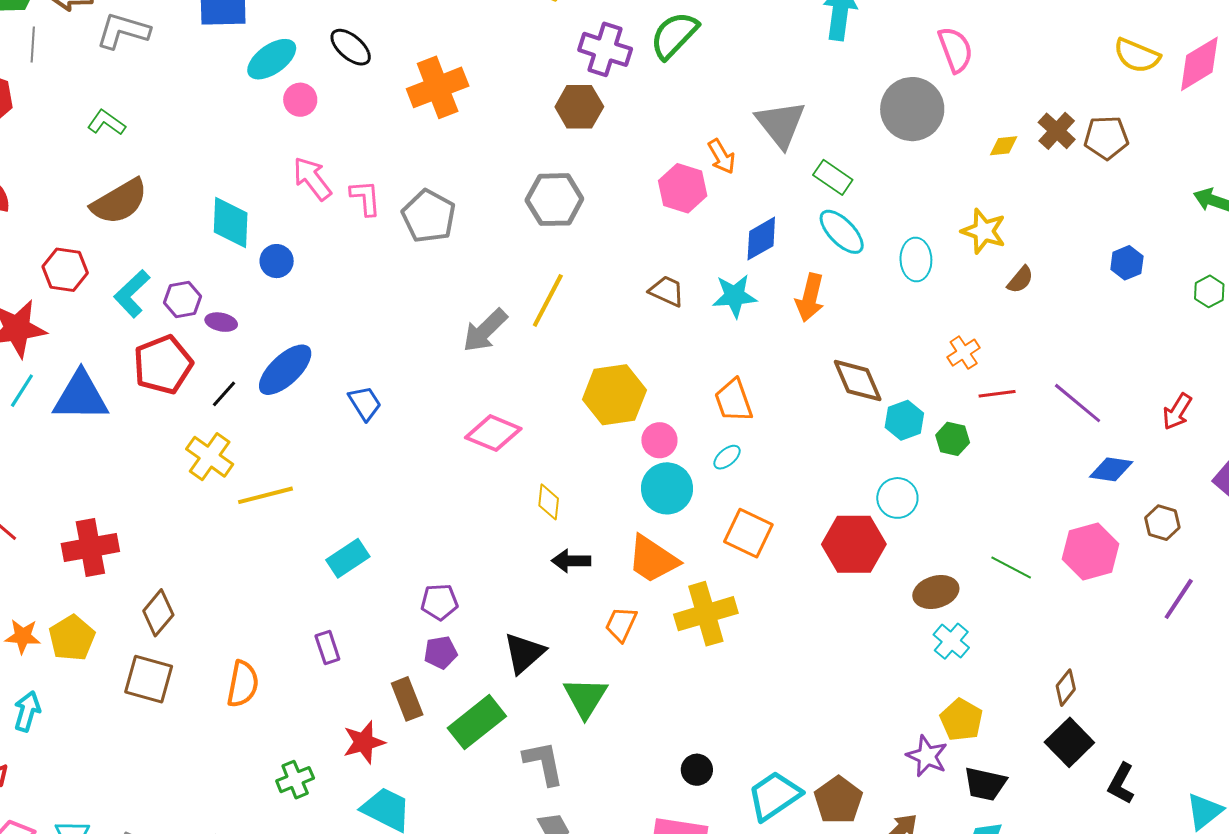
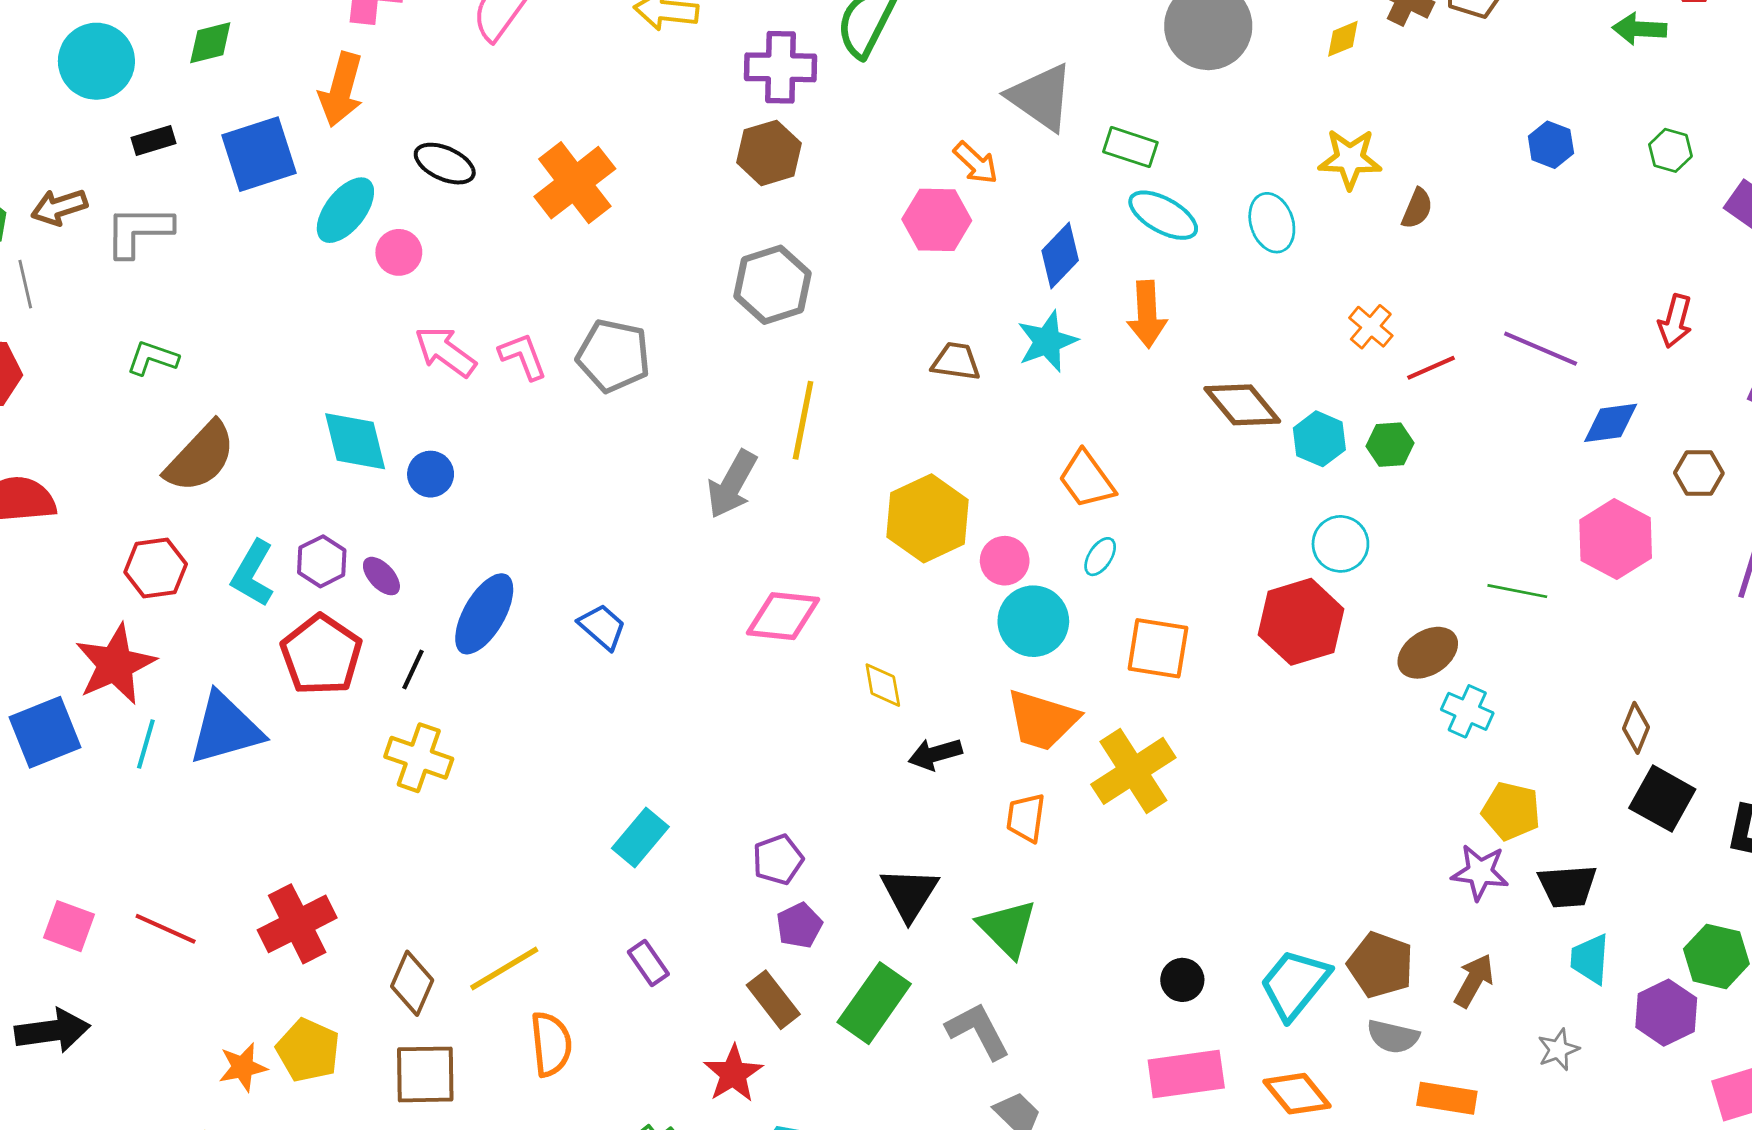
purple ellipse: (221, 322) -> (381, 576), turned 52
yellow line: (266, 495) -> (504, 969), moved

